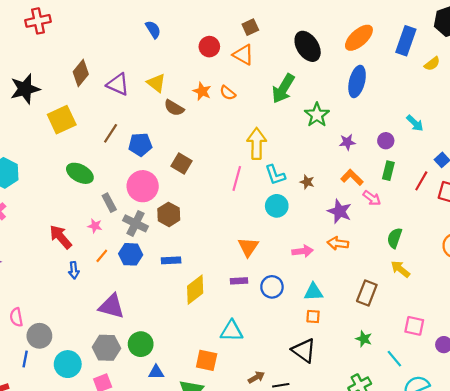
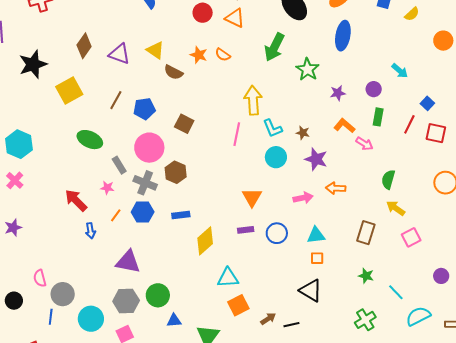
purple star: (340, 211) -> (316, 159), moved
pink square: (414, 326) -> (411, 237), moved, turned -36
cyan triangle: (232, 331) -> (228, 278), moved
orange square: (207, 360) -> (238, 305), moved, turned -35

